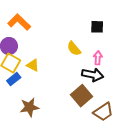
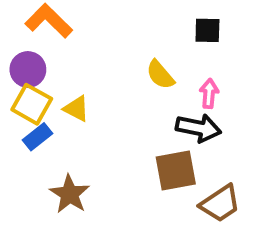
brown square: (82, 96) -> (176, 171), turned 30
brown star: (29, 107) -> (70, 194), turned -30

